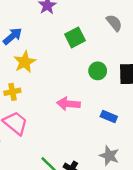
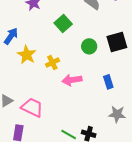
yellow cross: (12, 92) -> (52, 63), moved
blue rectangle: (109, 117) -> (108, 82), turned 64

